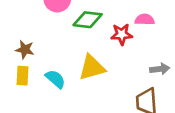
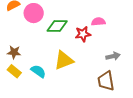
yellow rectangle: (22, 76) -> (14, 71), turned -48

